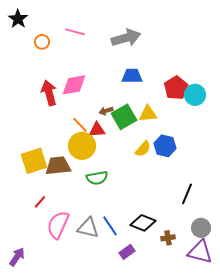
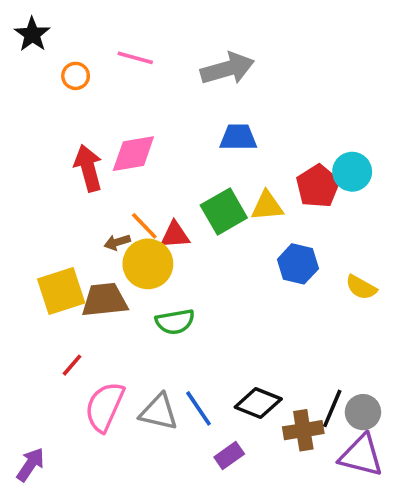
red pentagon: (176, 88) -> (318, 186), moved
brown arrow: (106, 111) -> (117, 242), moved
yellow semicircle: (143, 149) -> (361, 287), moved, turned 78
black line: (187, 194) -> (332, 408), moved
brown cross: (168, 238) -> (303, 430), size x1.5

